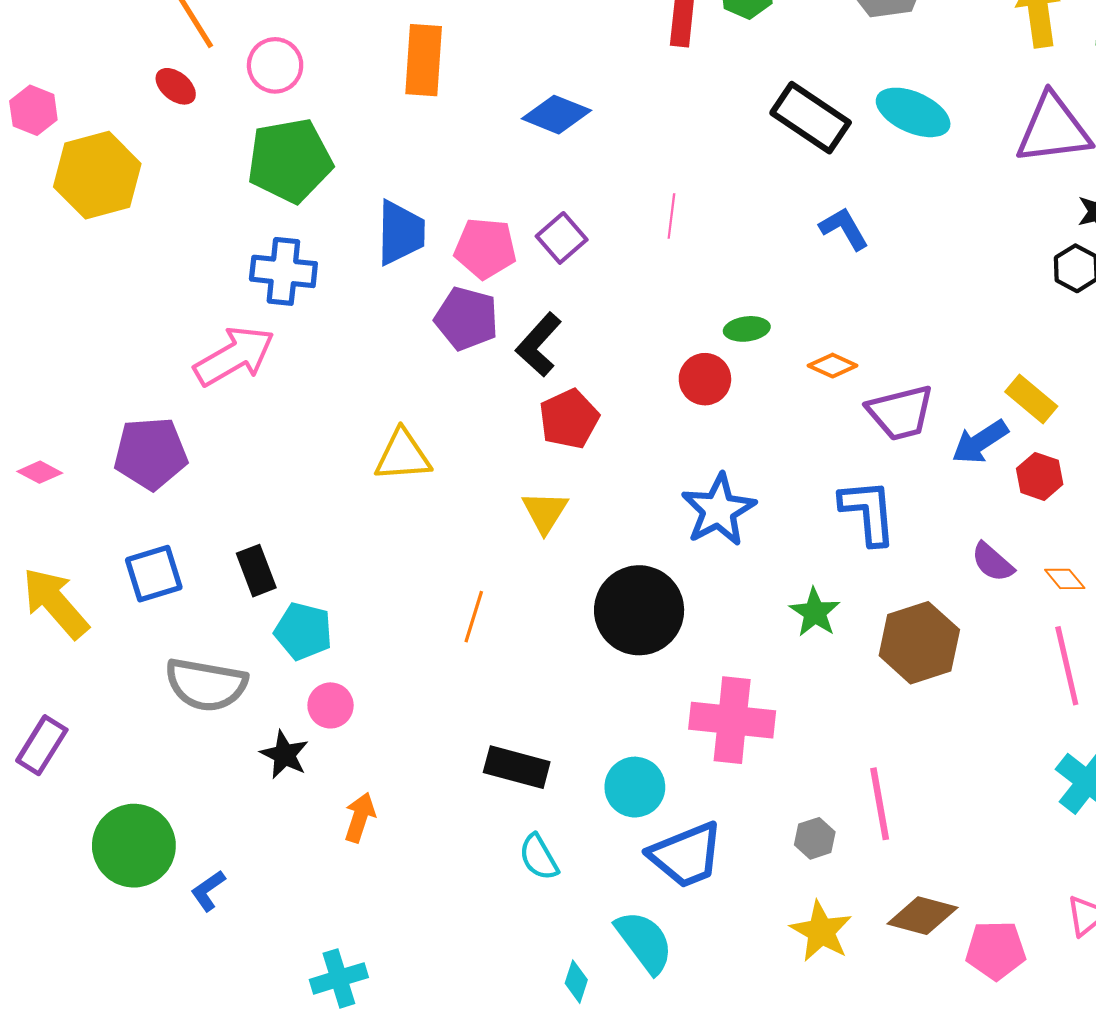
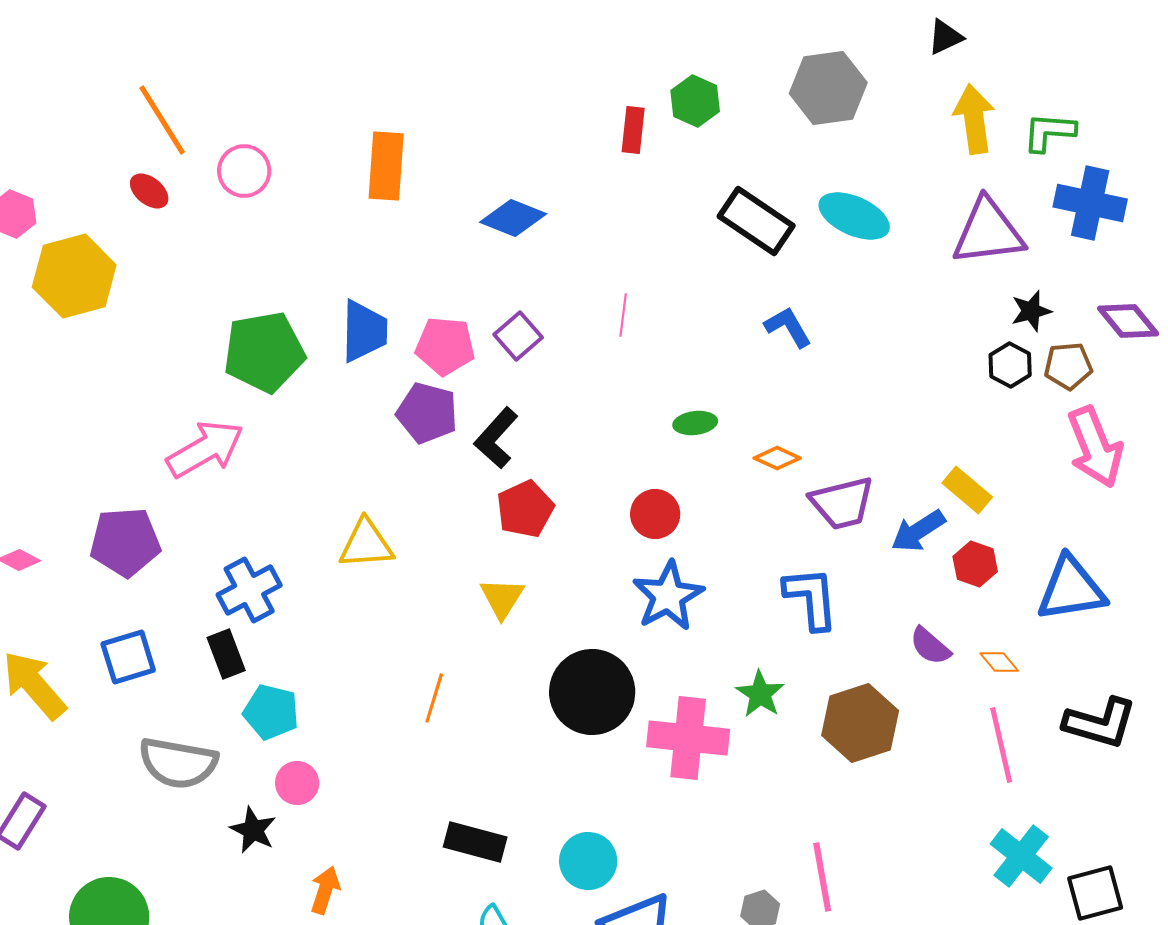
green pentagon: (290, 161) -> (264, 352), moved
blue cross: (283, 271) -> (249, 590), moved, turned -34
red circle: (705, 379) -> (655, 514), moved
pink cross: (732, 720) -> (688, 738), moved

